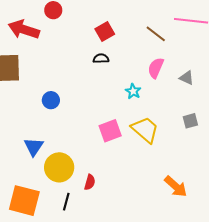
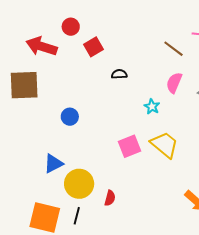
red square: (105, 32) -> (94, 47), moved
blue triangle: (34, 147) -> (53, 163), turned 30
black line: (66, 202) -> (77, 216), moved

